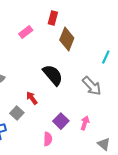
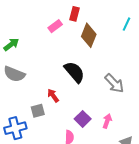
pink rectangle: (26, 32) -> (55, 26), moved
cyan line: (106, 57) -> (127, 24), moved
gray square: (17, 113) -> (38, 111), turned 32

